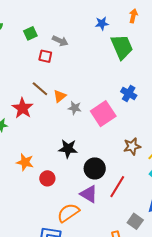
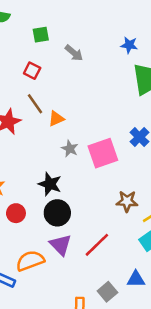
red square: (45, 56) -> (32, 71), moved
gray star: (75, 108) -> (70, 149), moved
black circle: (95, 168) -> (57, 213), moved

